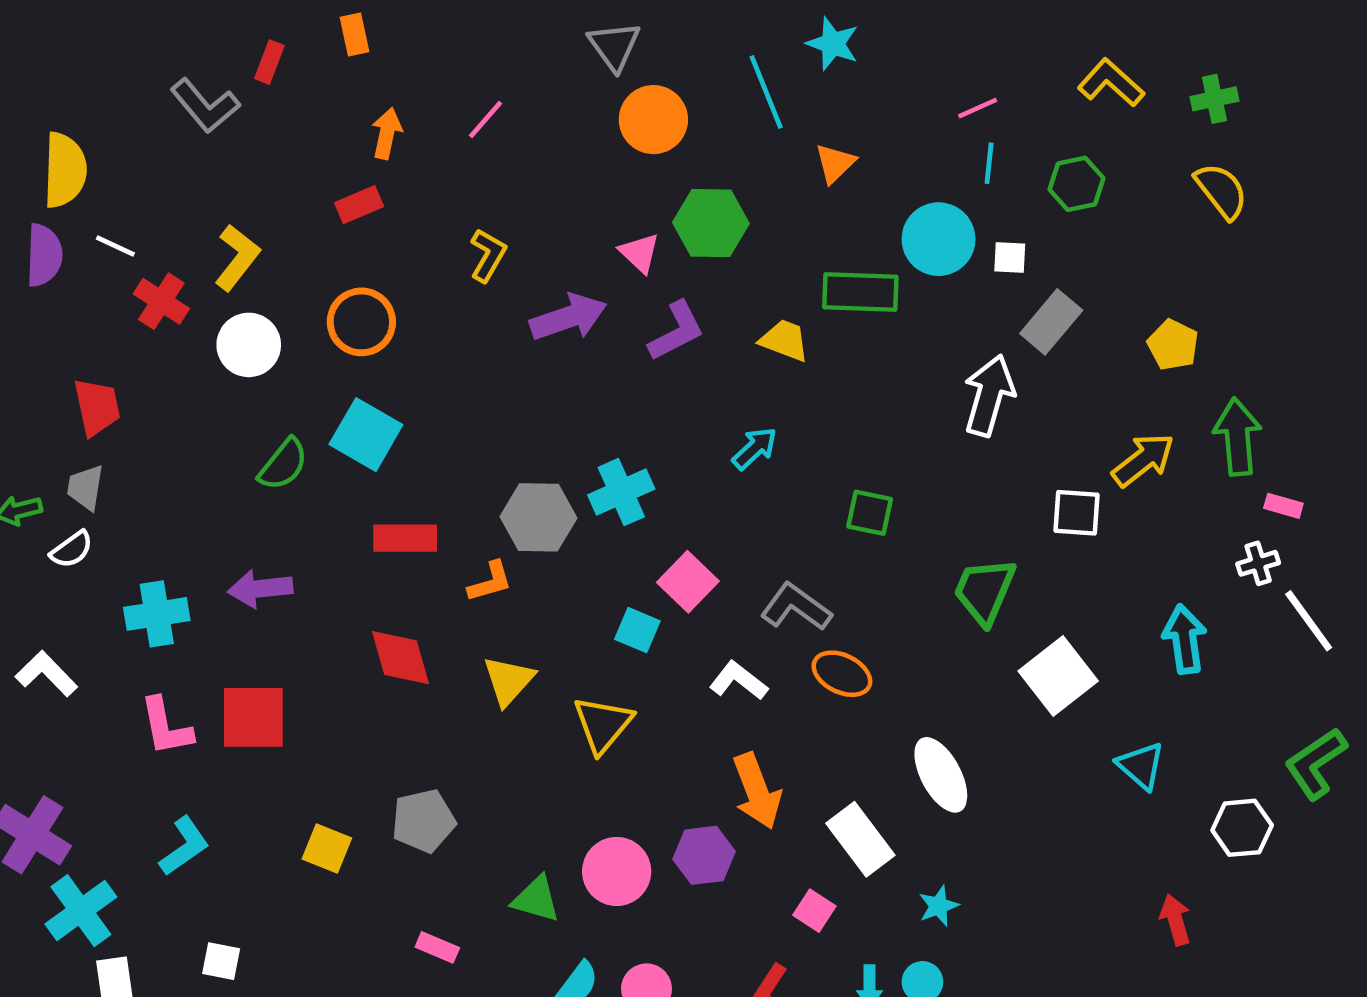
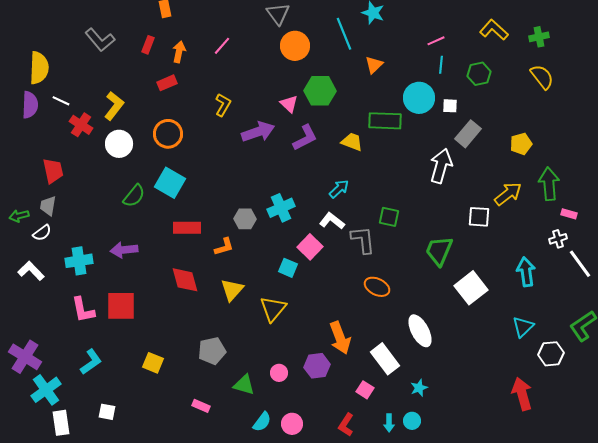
red rectangle: (269, 62) -> (148, 45), moved
yellow pentagon: (1173, 345) -> (521, 144), turned 30
gray hexagon: (538, 517) -> (245, 219), size x0.7
gray L-shape: (796, 607) -> (363, 240), moved, turned 48
white L-shape: (46, 674) -> (31, 271), moved
white L-shape: (738, 681) -> (332, 221), moved
cyan triangle: (1141, 766) -> (523, 327), moved, turned 35
gray pentagon: (423, 821) -> (212, 351), moved
pink circle: (617, 871) -> (279, 373), size x0.6
red arrow: (1175, 920) -> (522, 394), size x1.5

